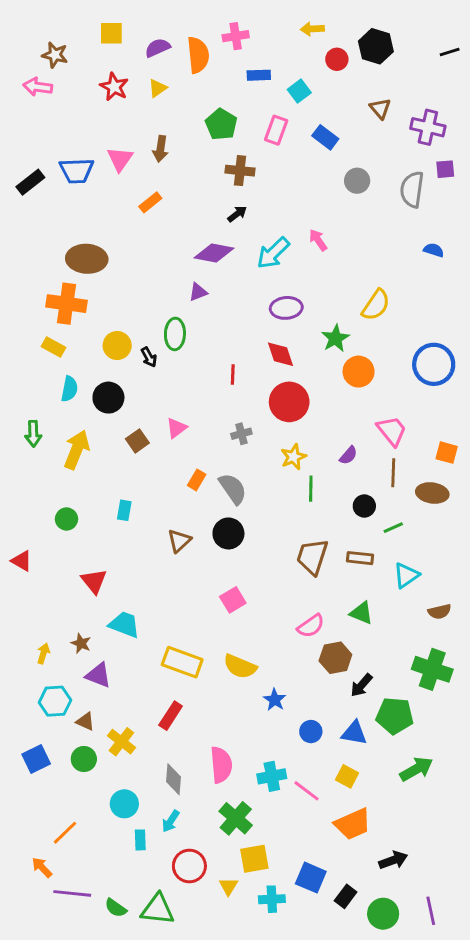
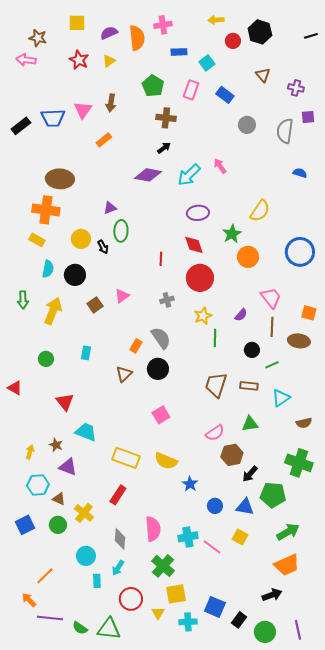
purple cross: (428, 127) -> (296, 88), size x0.7
purple triangle: (198, 292) -> (110, 208), moved
orange rectangle: (197, 480) -> (136, 346), moved
green triangle: (361, 613) -> (250, 424), turned -30
orange trapezoid: (353, 824) -> (287, 565), moved

